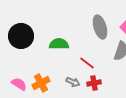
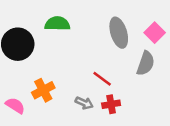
green semicircle: (59, 44) -> (57, 24), moved
orange cross: (41, 83) -> (43, 90), moved

